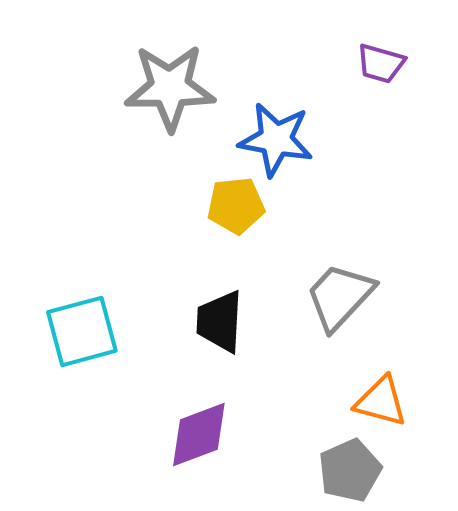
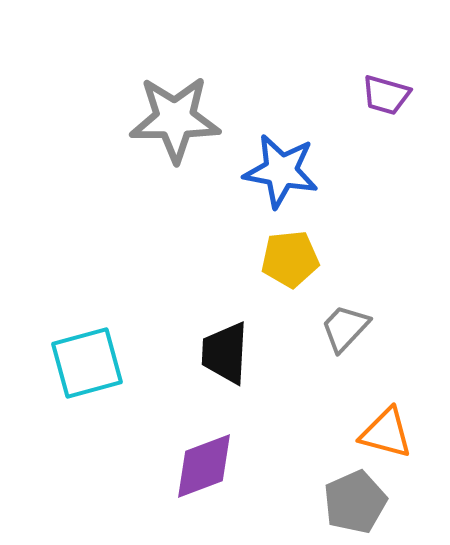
yellow pentagon: (236, 205) -> (290, 259), moved
gray trapezoid: (340, 296) -> (345, 328), size x0.7

